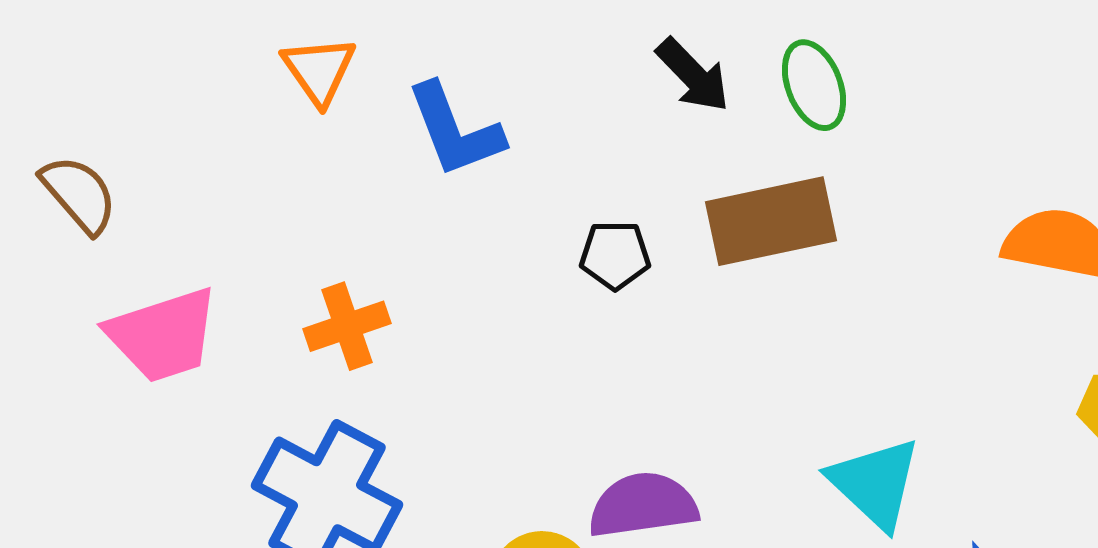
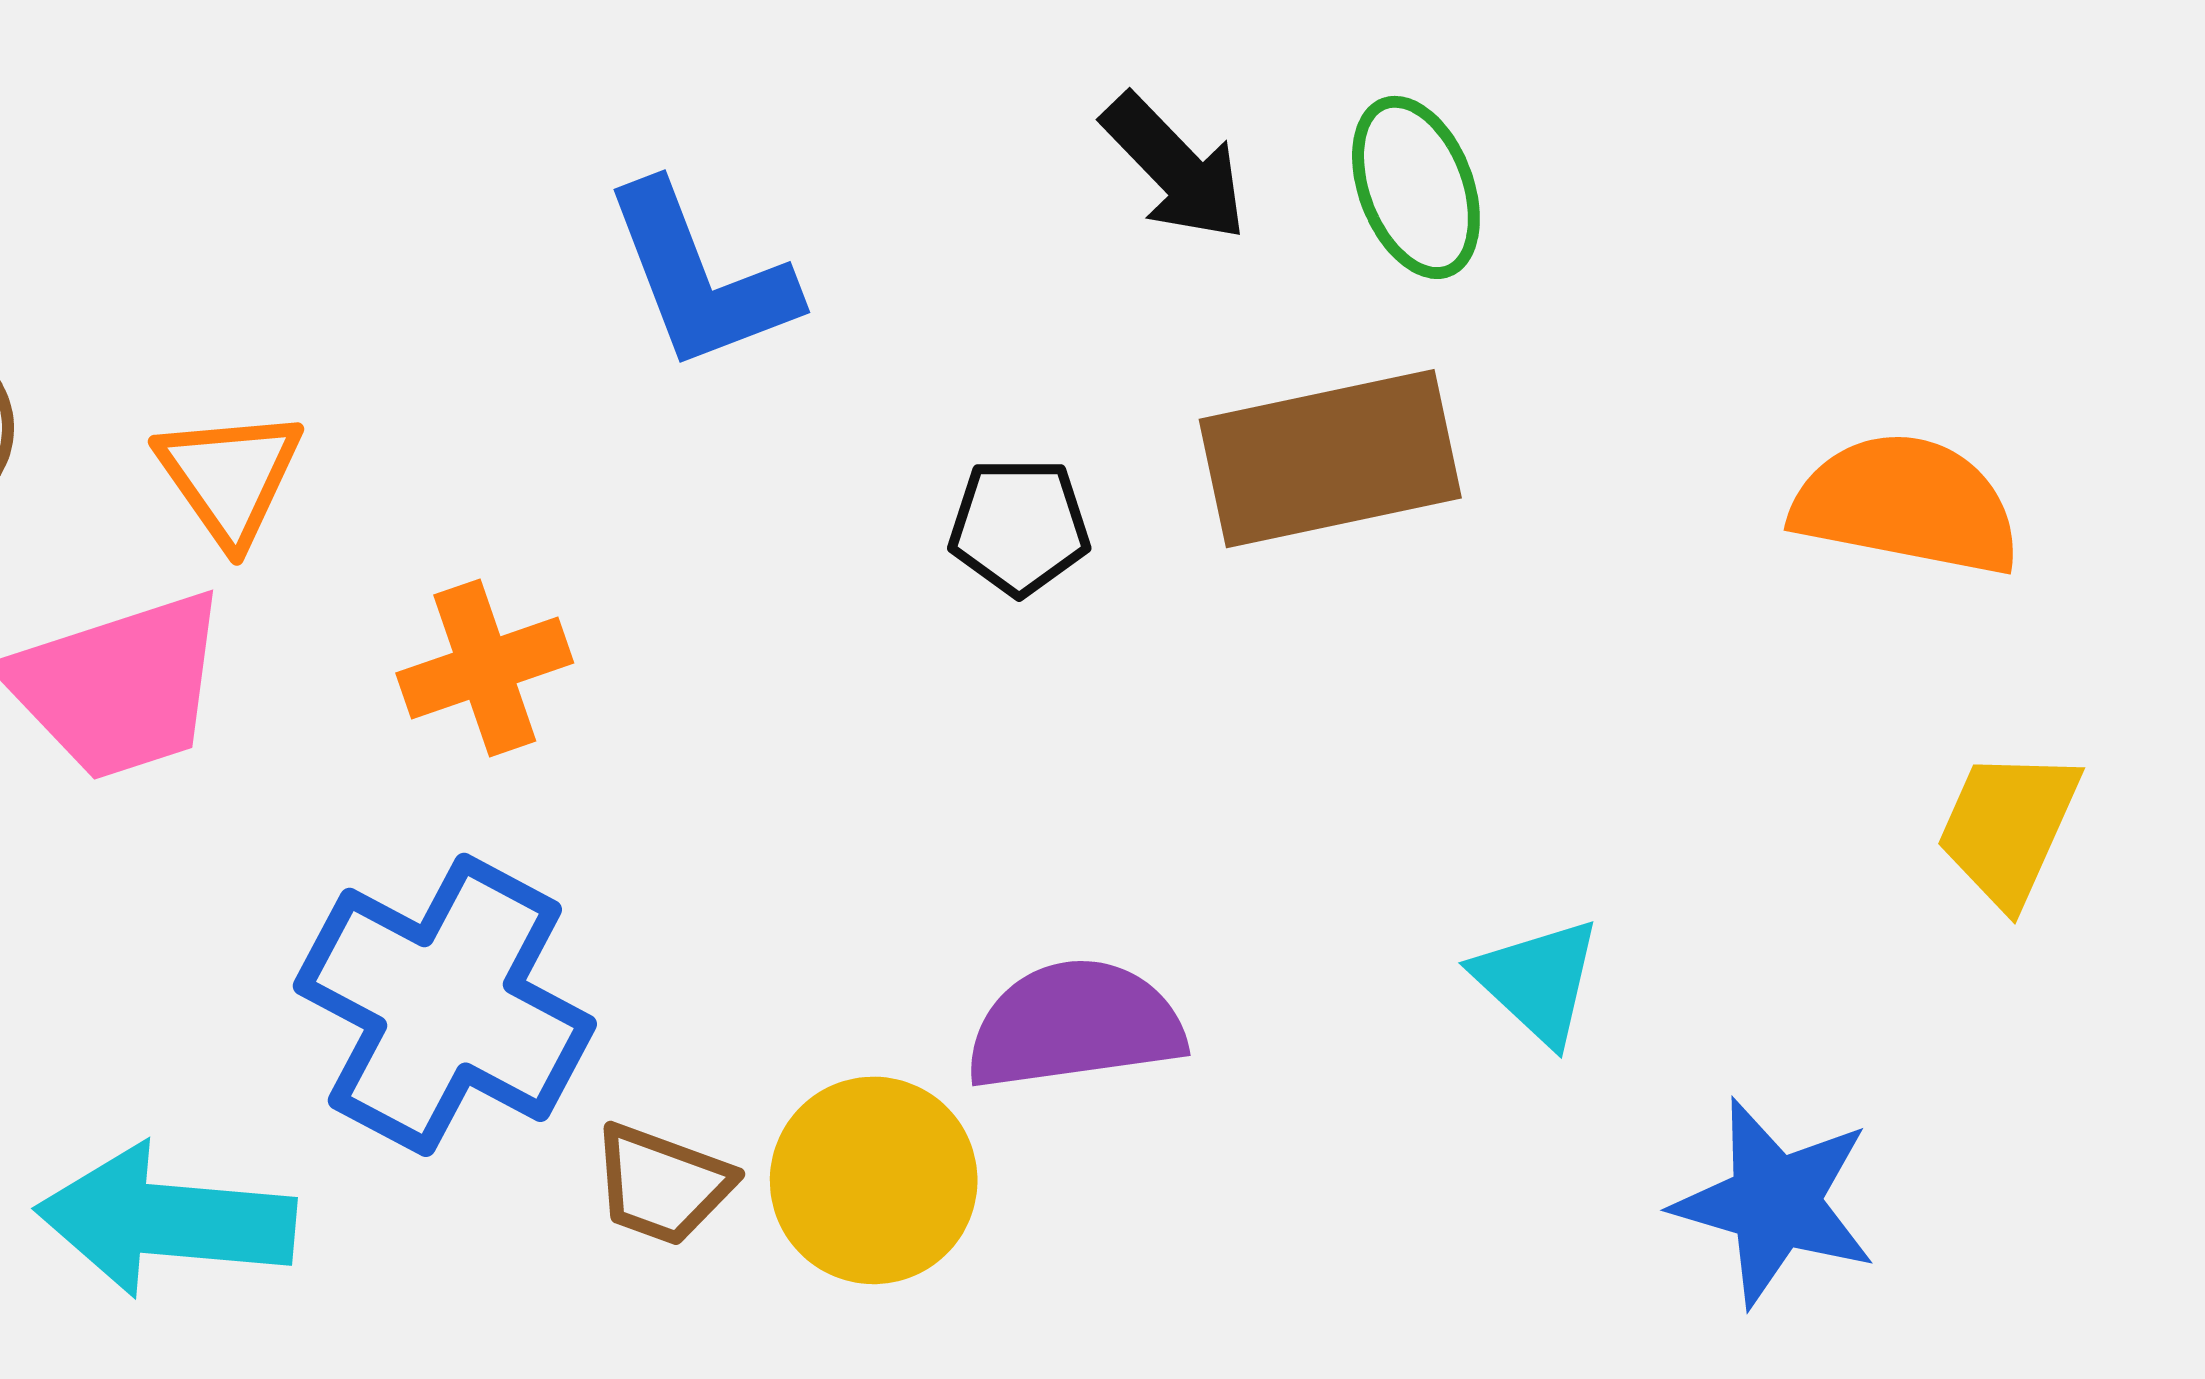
orange triangle: (319, 70) -> (230, 477), moved
cyan triangle: (875, 483) -> (1538, 981), size x0.7

